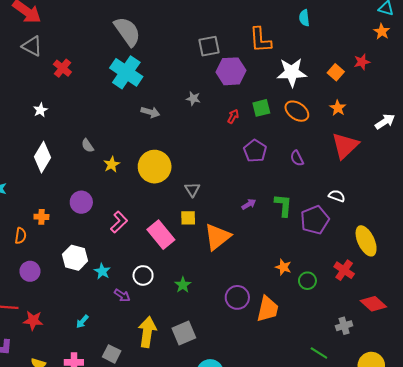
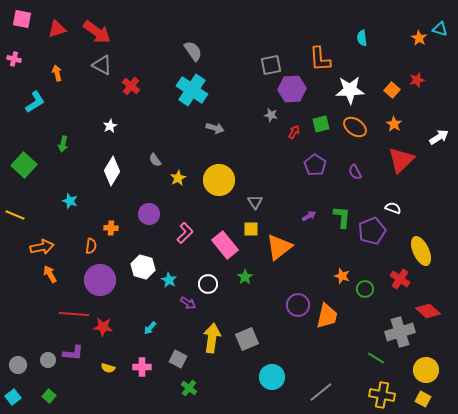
gray semicircle: (127, 32) -> (193, 51), size x0.7
orange star: (382, 32) -> (419, 38), moved
gray star: (193, 99) -> (271, 115), moved
purple circle: (30, 271) -> (100, 280), size x1.6
green star: (183, 285) -> (245, 277), moved
gray cross: (344, 326) -> (400, 332), size x1.8

